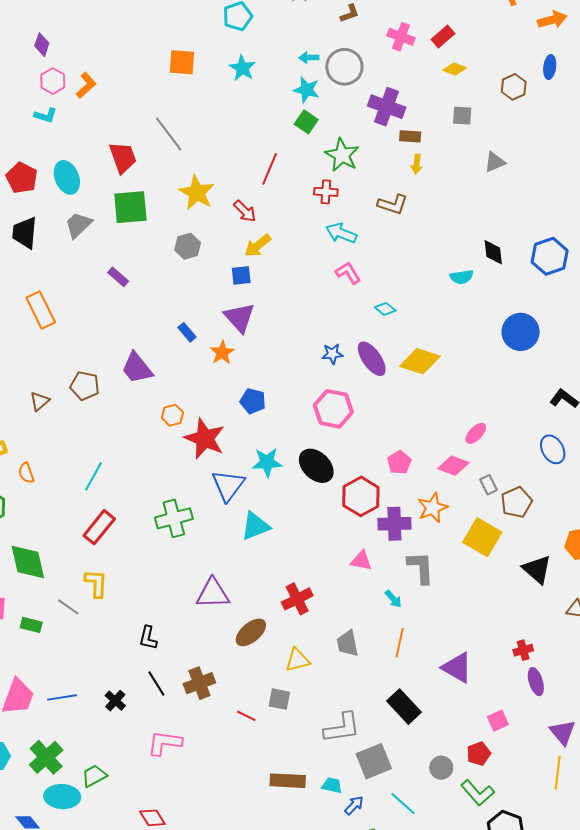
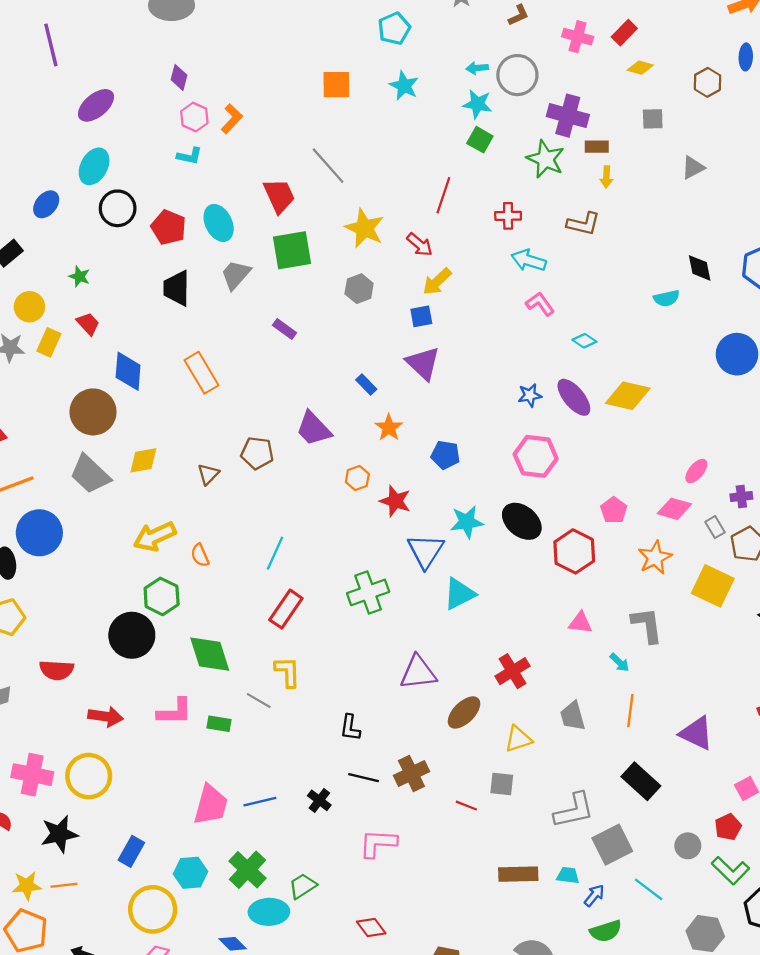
green star: (342, 155) -> (546, 159), moved
orange star: (222, 353) -> (389, 428), moved
red star: (205, 439) -> (395, 501), size x0.7
purple cross: (394, 524) -> (741, 497), moved, size x0.6
black line: (156, 683) -> (364, 778), turned -40

